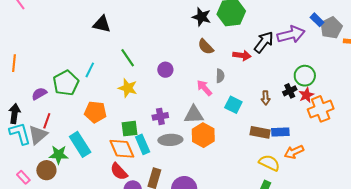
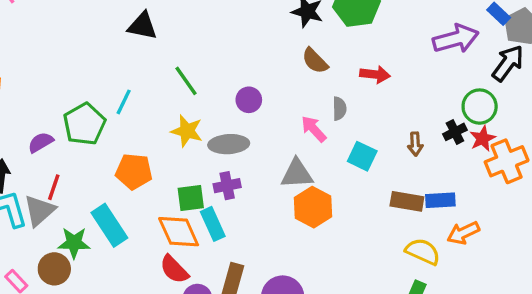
black arrow: (264, 42) -> (508, 63), moved
purple cross: (160, 116) -> (227, 186), moved
gray ellipse: (170, 140) -> (229, 144), moved

